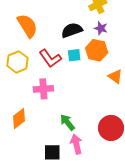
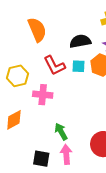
yellow hexagon: (17, 62) -> (18, 76), moved

